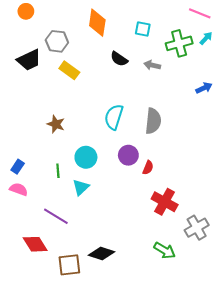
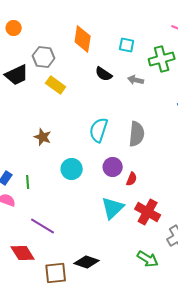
green line: (58, 171) -> (28, 182), moved
cyan triangle: (81, 187) -> (113, 208), moved, size x1.4

